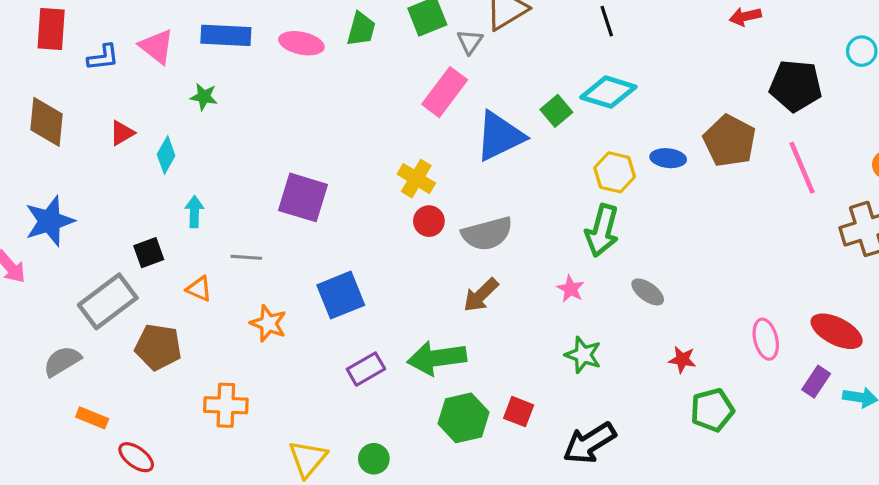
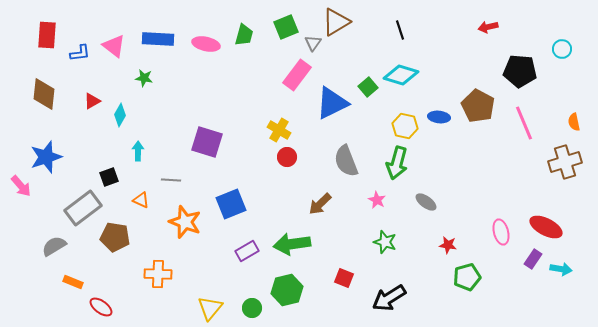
gray semicircle: (487, 234) -> (346, 161), moved, turned 84
orange star: (268, 323) -> (185, 222), size x1.4
green hexagon: (464, 418) -> (287, 290), moved

